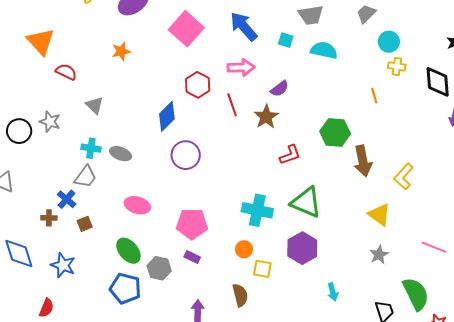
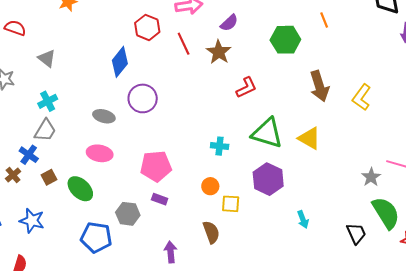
green hexagon: (335, 133) -> (285, 40), moved
cyan cross: (91, 148) -> (48, 101), turned -30
gray ellipse: (121, 154) -> (104, 116), moved
cyan cross: (257, 210) -> (220, 146), size x0.6
yellow triangle: (379, 215) -> (309, 138), moved
brown cross: (49, 218) -> (13, 175), turned -35
green ellipse: (128, 251) -> (80, 189), moved
gray star: (379, 255) -> (371, 177), moved

